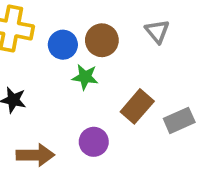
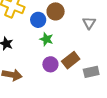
brown circle: (102, 40) -> (56, 11), moved
purple circle: (94, 142) -> (50, 64), moved

